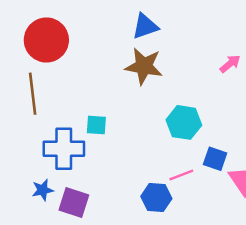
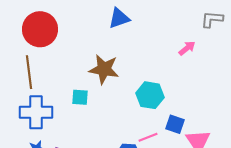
brown star: (144, 66) -> (104, 69), moved
blue cross: (64, 149) -> (36, 112), moved

